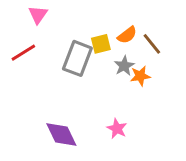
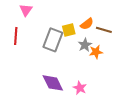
brown line: (152, 44) -> (104, 30), turned -35
red line: (23, 53) -> (16, 36), turned -54
purple diamond: (61, 134) -> (53, 83), moved

